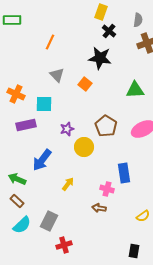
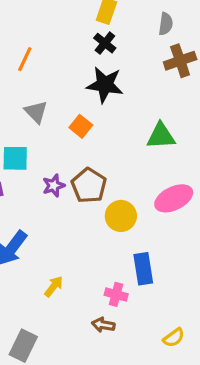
black cross: (109, 31) -> (105, 43), moved
brown pentagon: (106, 126) -> (89, 186), moved
purple star: (67, 129) -> (54, 186), moved
yellow circle: (84, 147) -> (121, 216), moved

